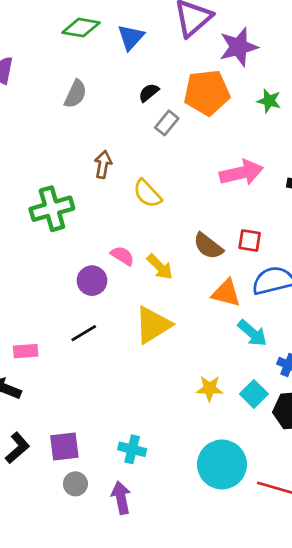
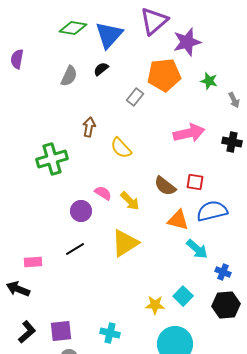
blue triangle: (131, 37) -> (109, 35), size x1.4
black semicircle: (149, 93) -> (101, 69), moved
yellow star: (210, 388) -> (155, 305), moved
cyan square: (254, 394) -> (183, 296), moved

